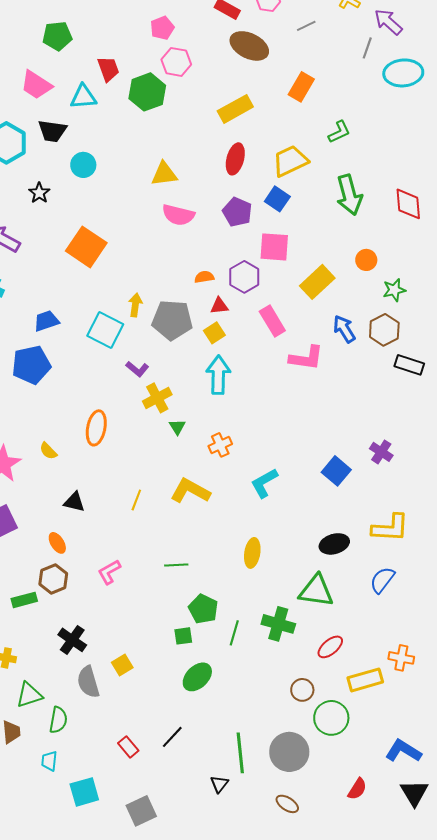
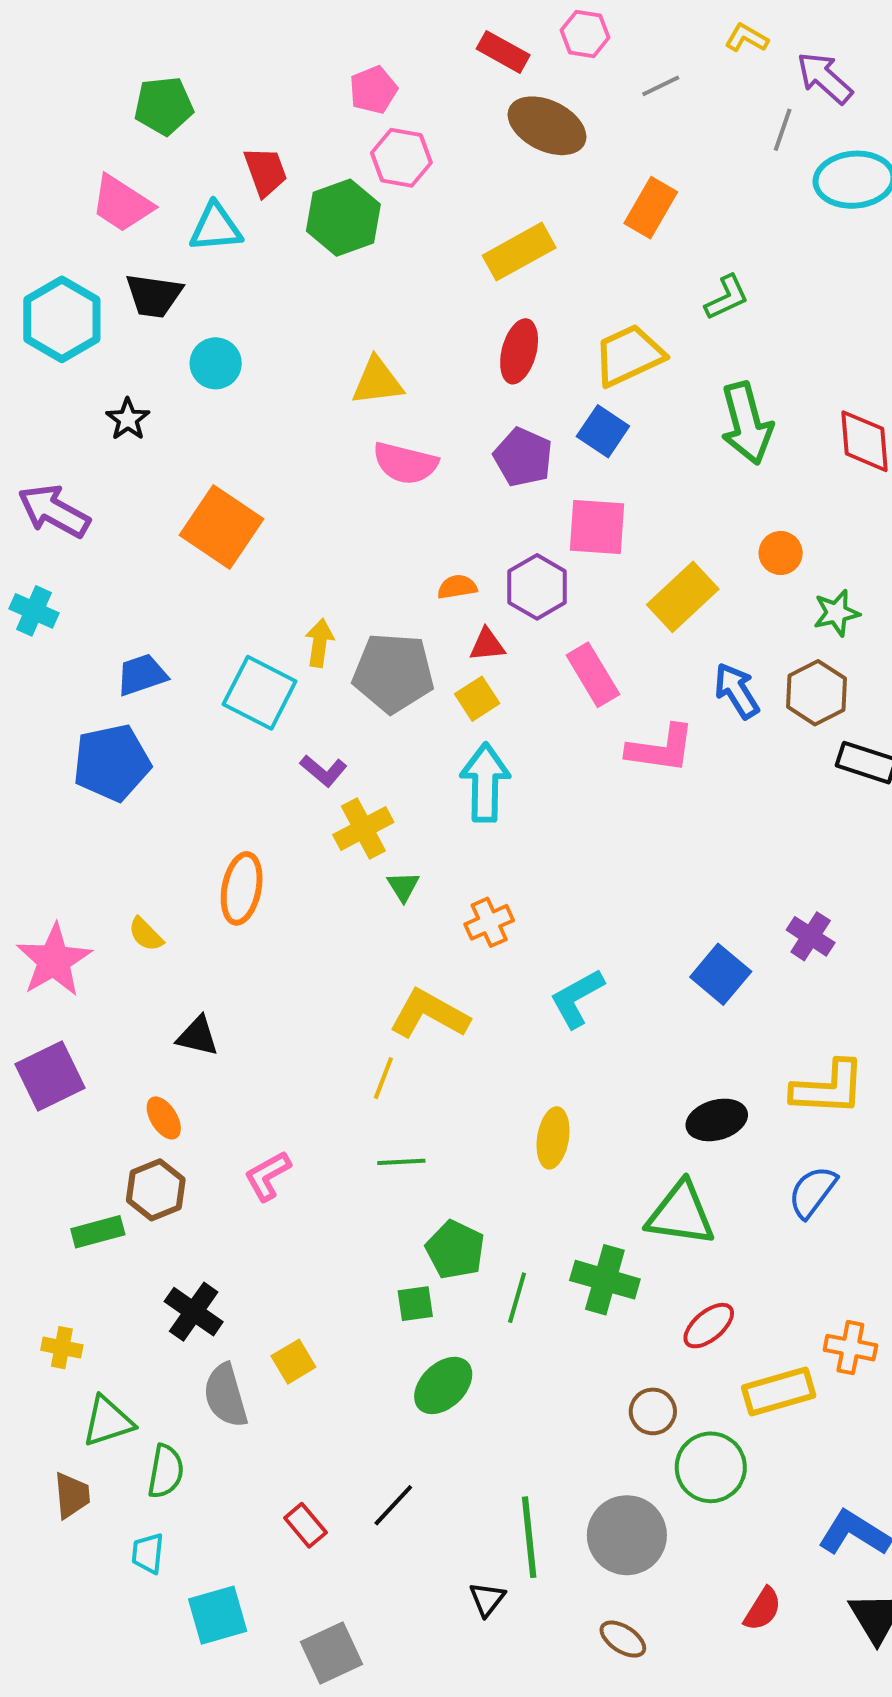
yellow line: (136, 500) -> (383, 1078), moved

